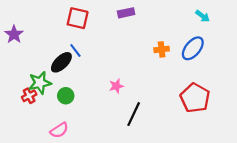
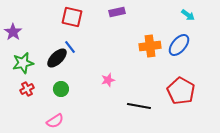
orange cross: (162, 49) -> (150, 46), size x1.5
green star: (40, 83) -> (23, 63), moved
black line: (134, 114) -> (139, 106), moved, turned 75

